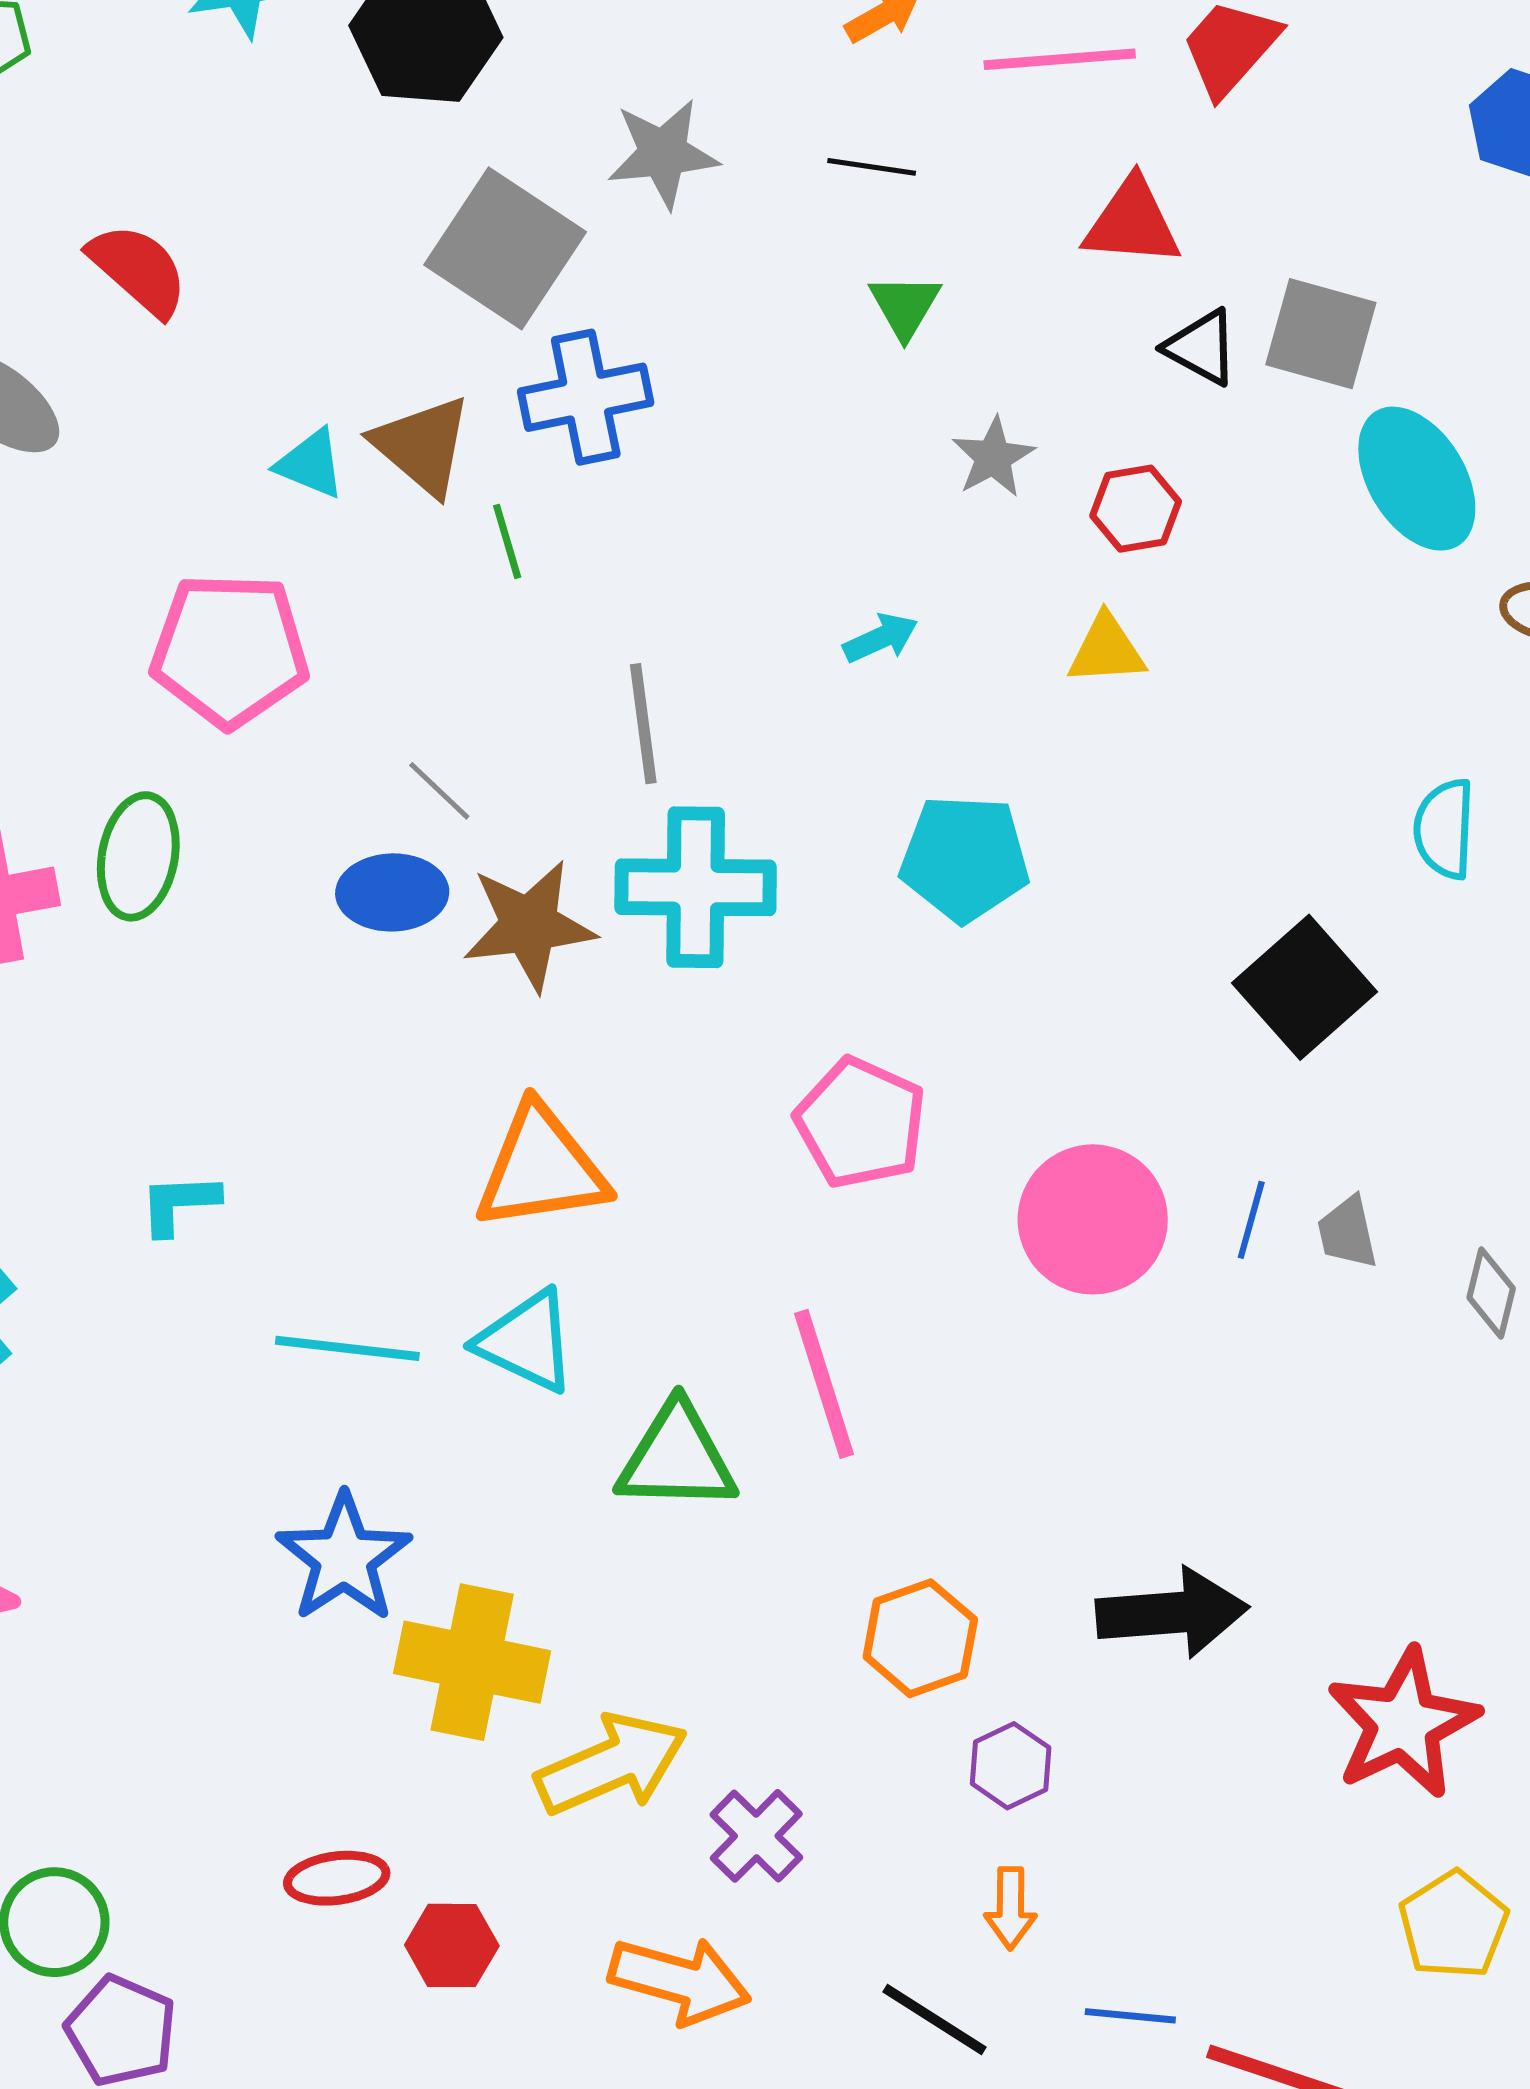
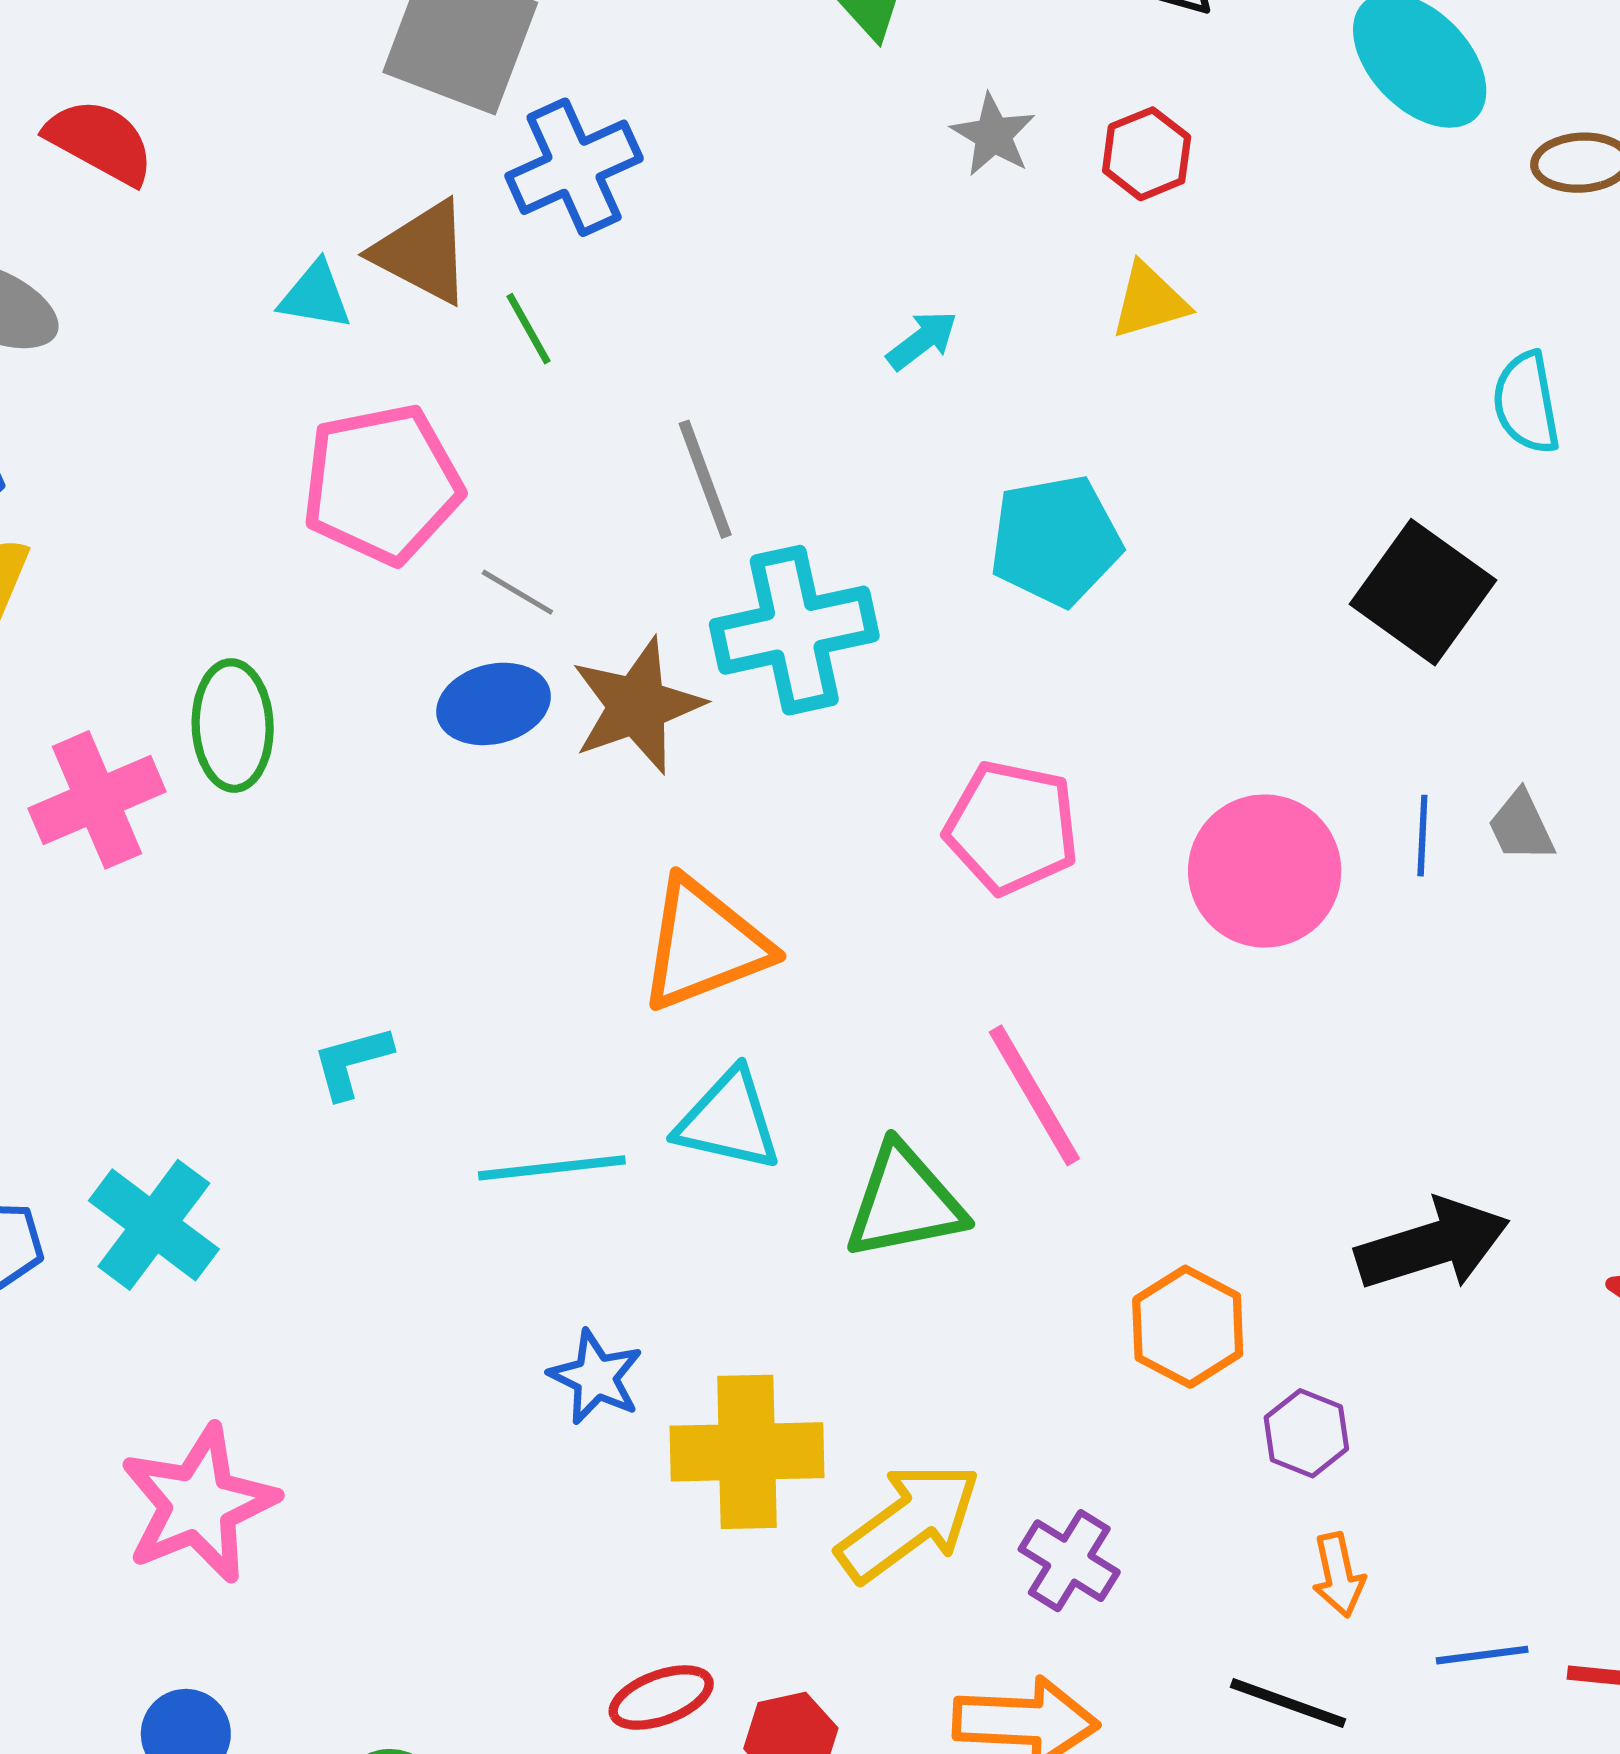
pink pentagon: (230, 650) -> (382, 484), moved
blue star: (344, 1558) -> (596, 1377), size x0.7

